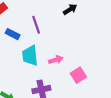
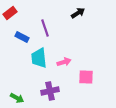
pink square: (78, 75) -> (86, 77), turned 35

